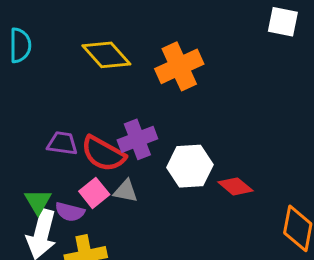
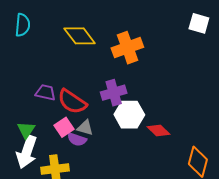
purple cross: (137, 139) -> (114, 93), moved
purple semicircle: (70, 212) -> (77, 139), moved

